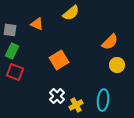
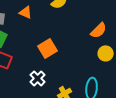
white cross: (57, 96) -> (38, 78), moved

